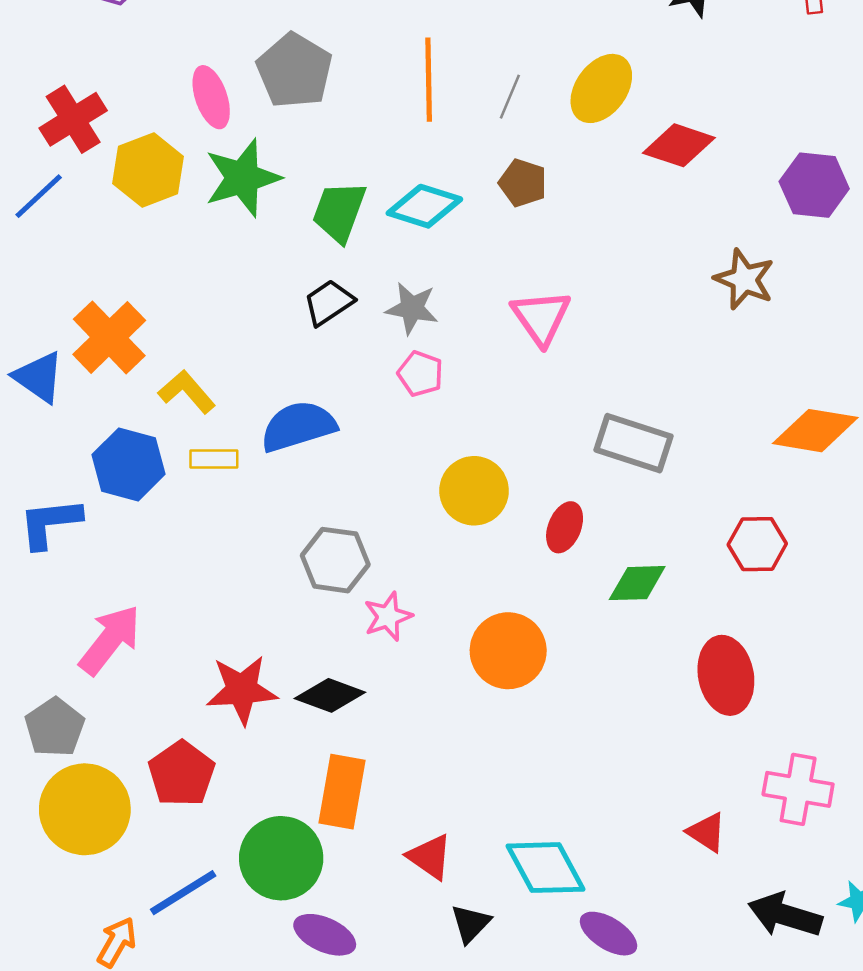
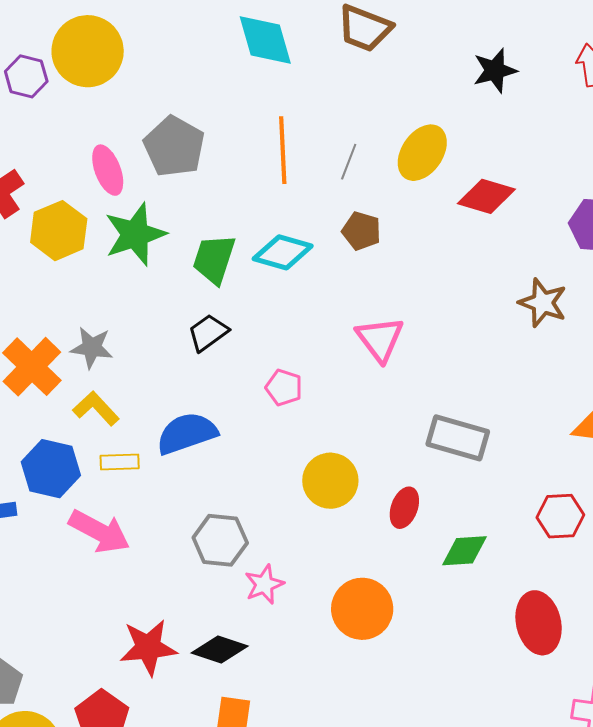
gray star: (412, 308) -> (92, 348), moved
pink arrow: (110, 640) -> (99, 531), moved, turned 82

